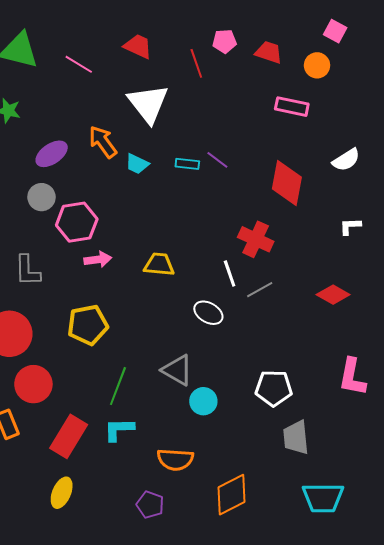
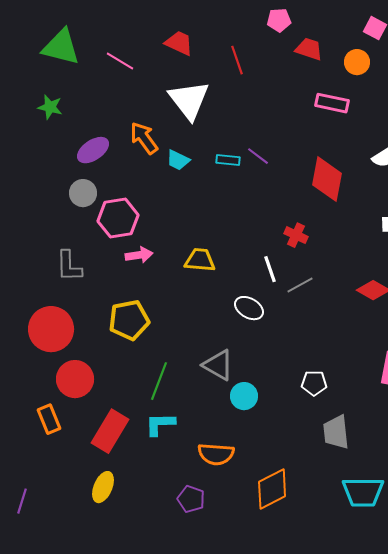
pink pentagon: (224, 41) -> (279, 20), moved
red cross: (256, 239) -> (296, 235), size x0.7
white pentagon: (274, 388) -> (314, 383), size x0.7

